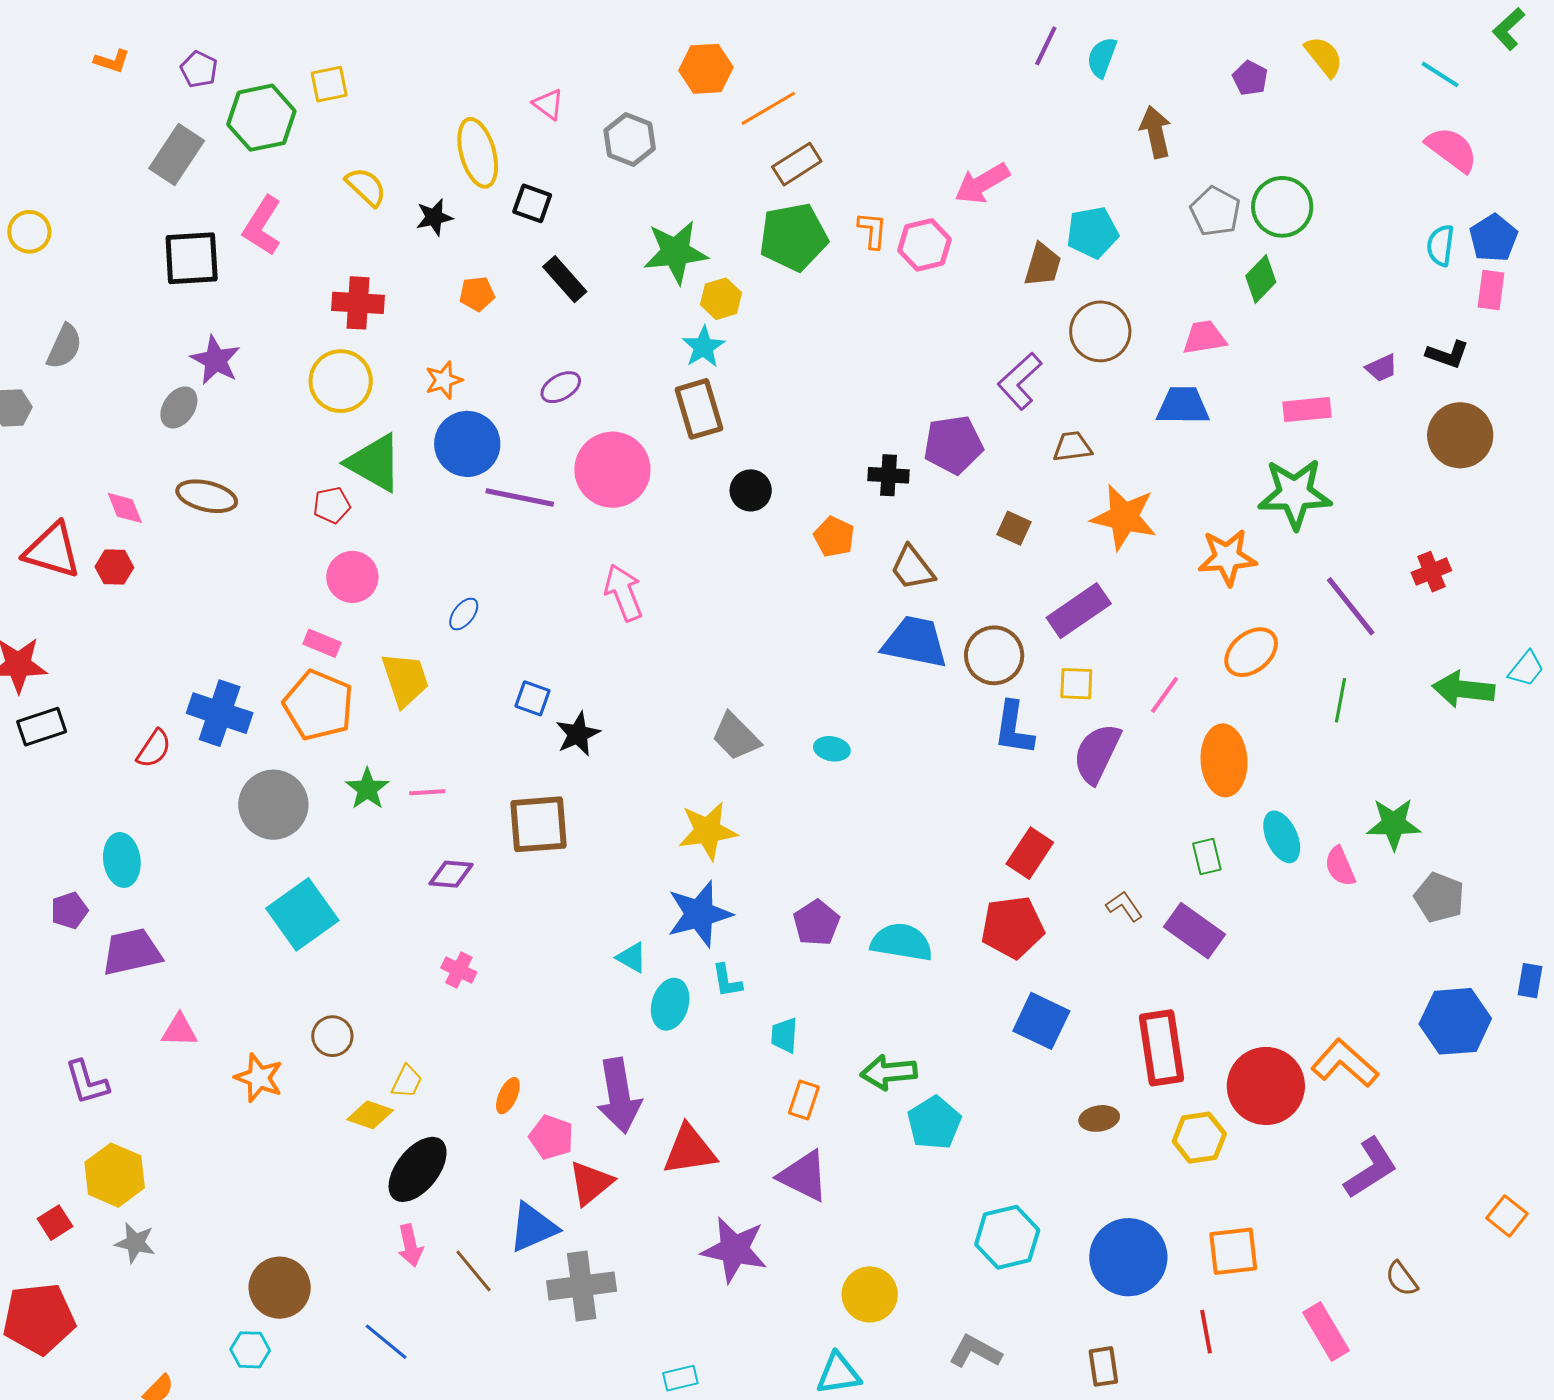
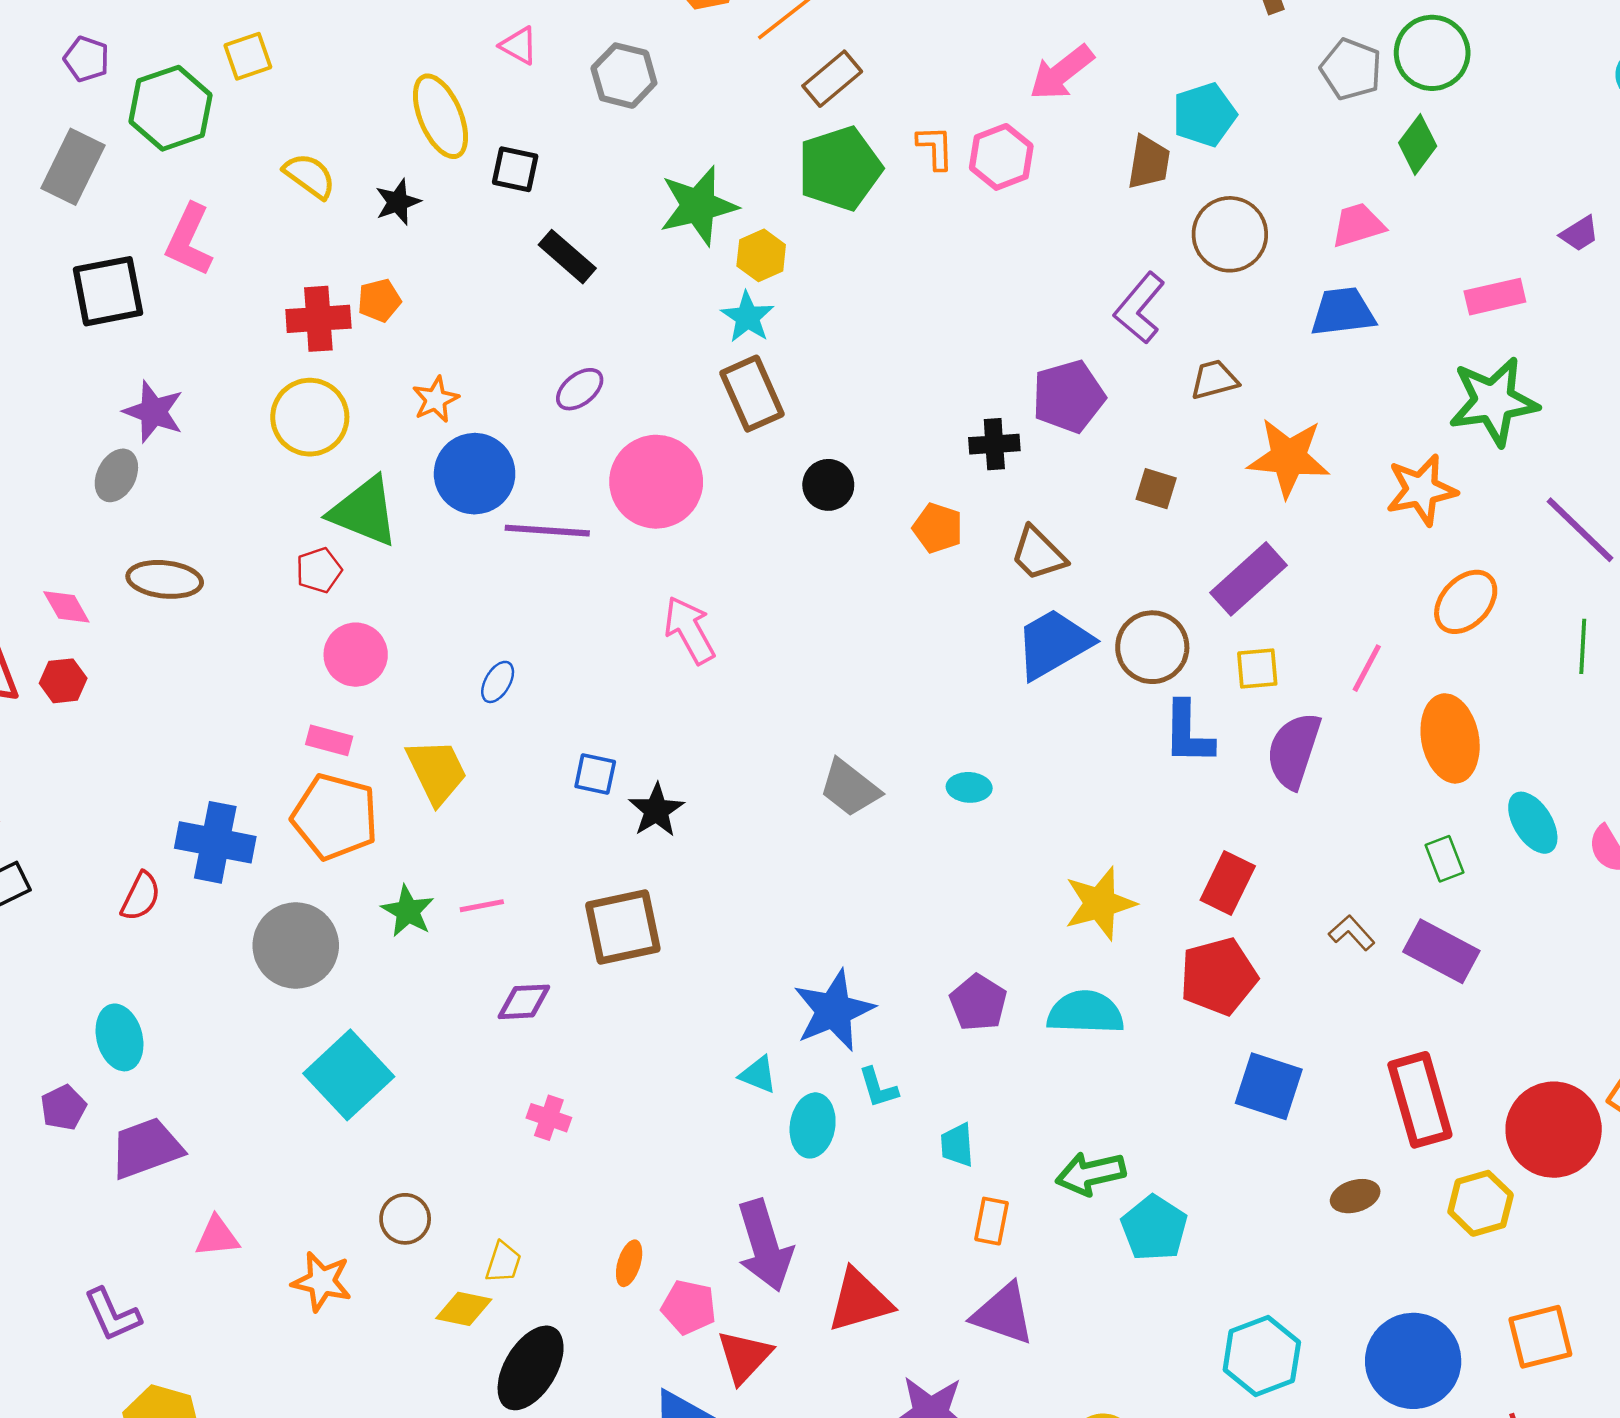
orange pentagon: (477, 294) -> (379, 300), moved
blue trapezoid: (915, 642) -> (1053, 644), turned -34
yellow star: (708, 831) -> (1100, 903), moved

